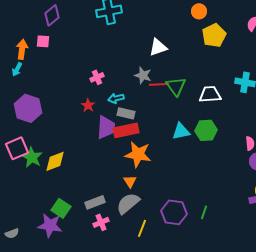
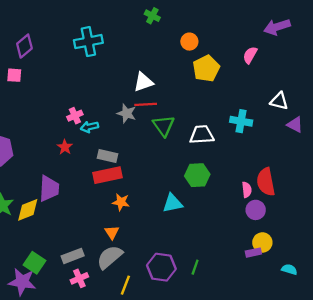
red line: (159, 84) -> (146, 104), moved
cyan arrow: (116, 98) -> (89, 127), moved
purple trapezoid: (106, 127) -> (49, 189), moved
cyan triangle: (181, 131) -> (173, 203), moved
orange star: (138, 154) -> (121, 202), size x0.6

